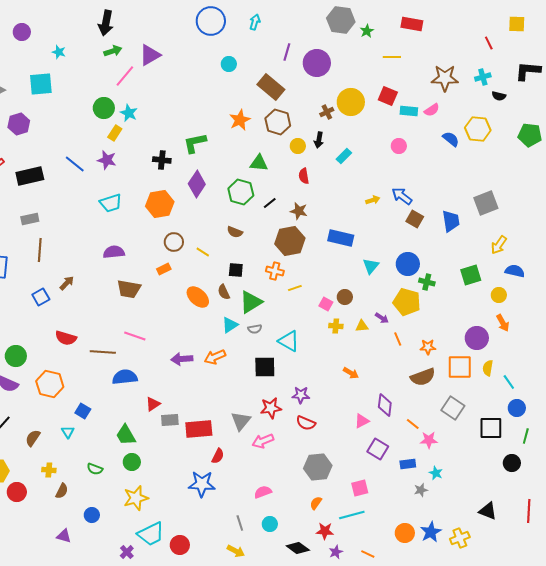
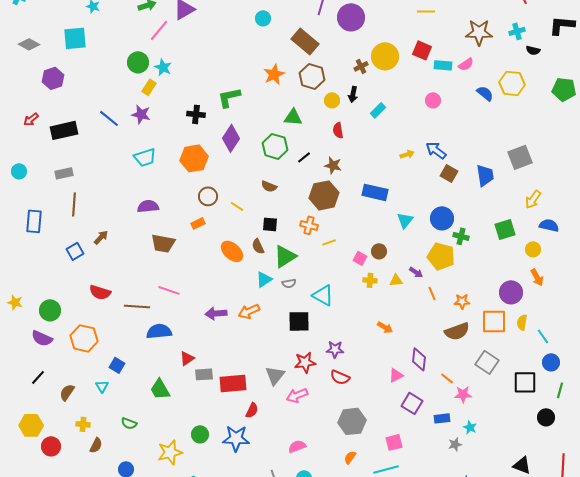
green circle: (132, 462) -> (200, 434), moved

